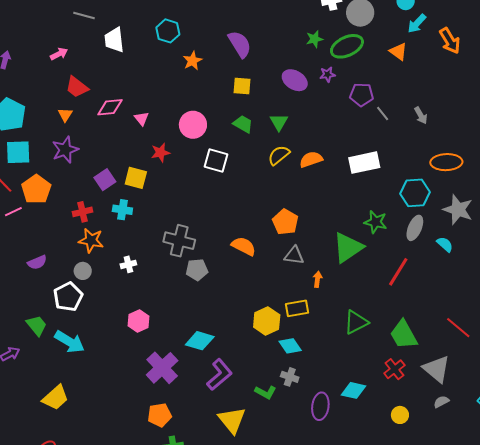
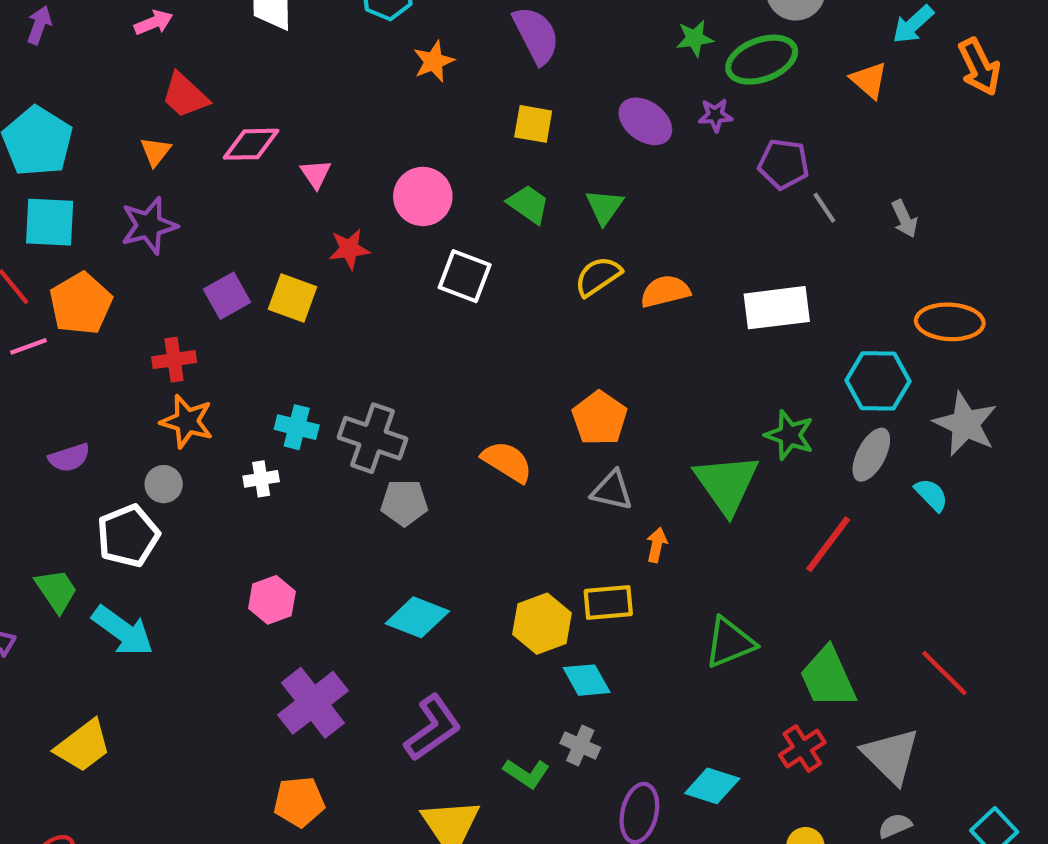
cyan cross: (122, 210) -> (297, 427), moved
green triangle: (348, 248) -> (726, 484), turned -36
cyan diamond: (200, 341) -> (417, 617), moved

